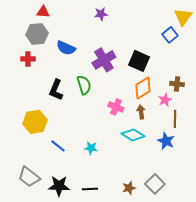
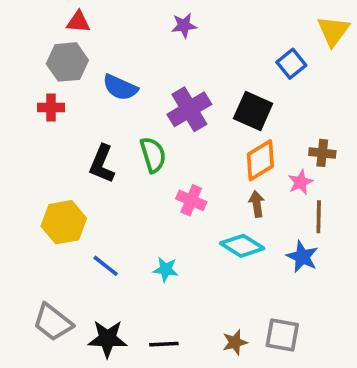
blue square: (170, 35) -> (291, 64), moved
pink cross: (116, 107) -> (191, 200), moved
gray square: (155, 184) -> (282, 335), turned -36

